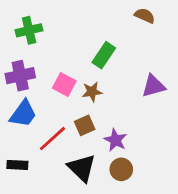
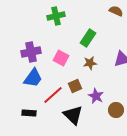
green cross: (29, 30) -> (56, 16), moved
brown star: (92, 92) -> (90, 63), moved
brown circle: (121, 169) -> (116, 110), moved

